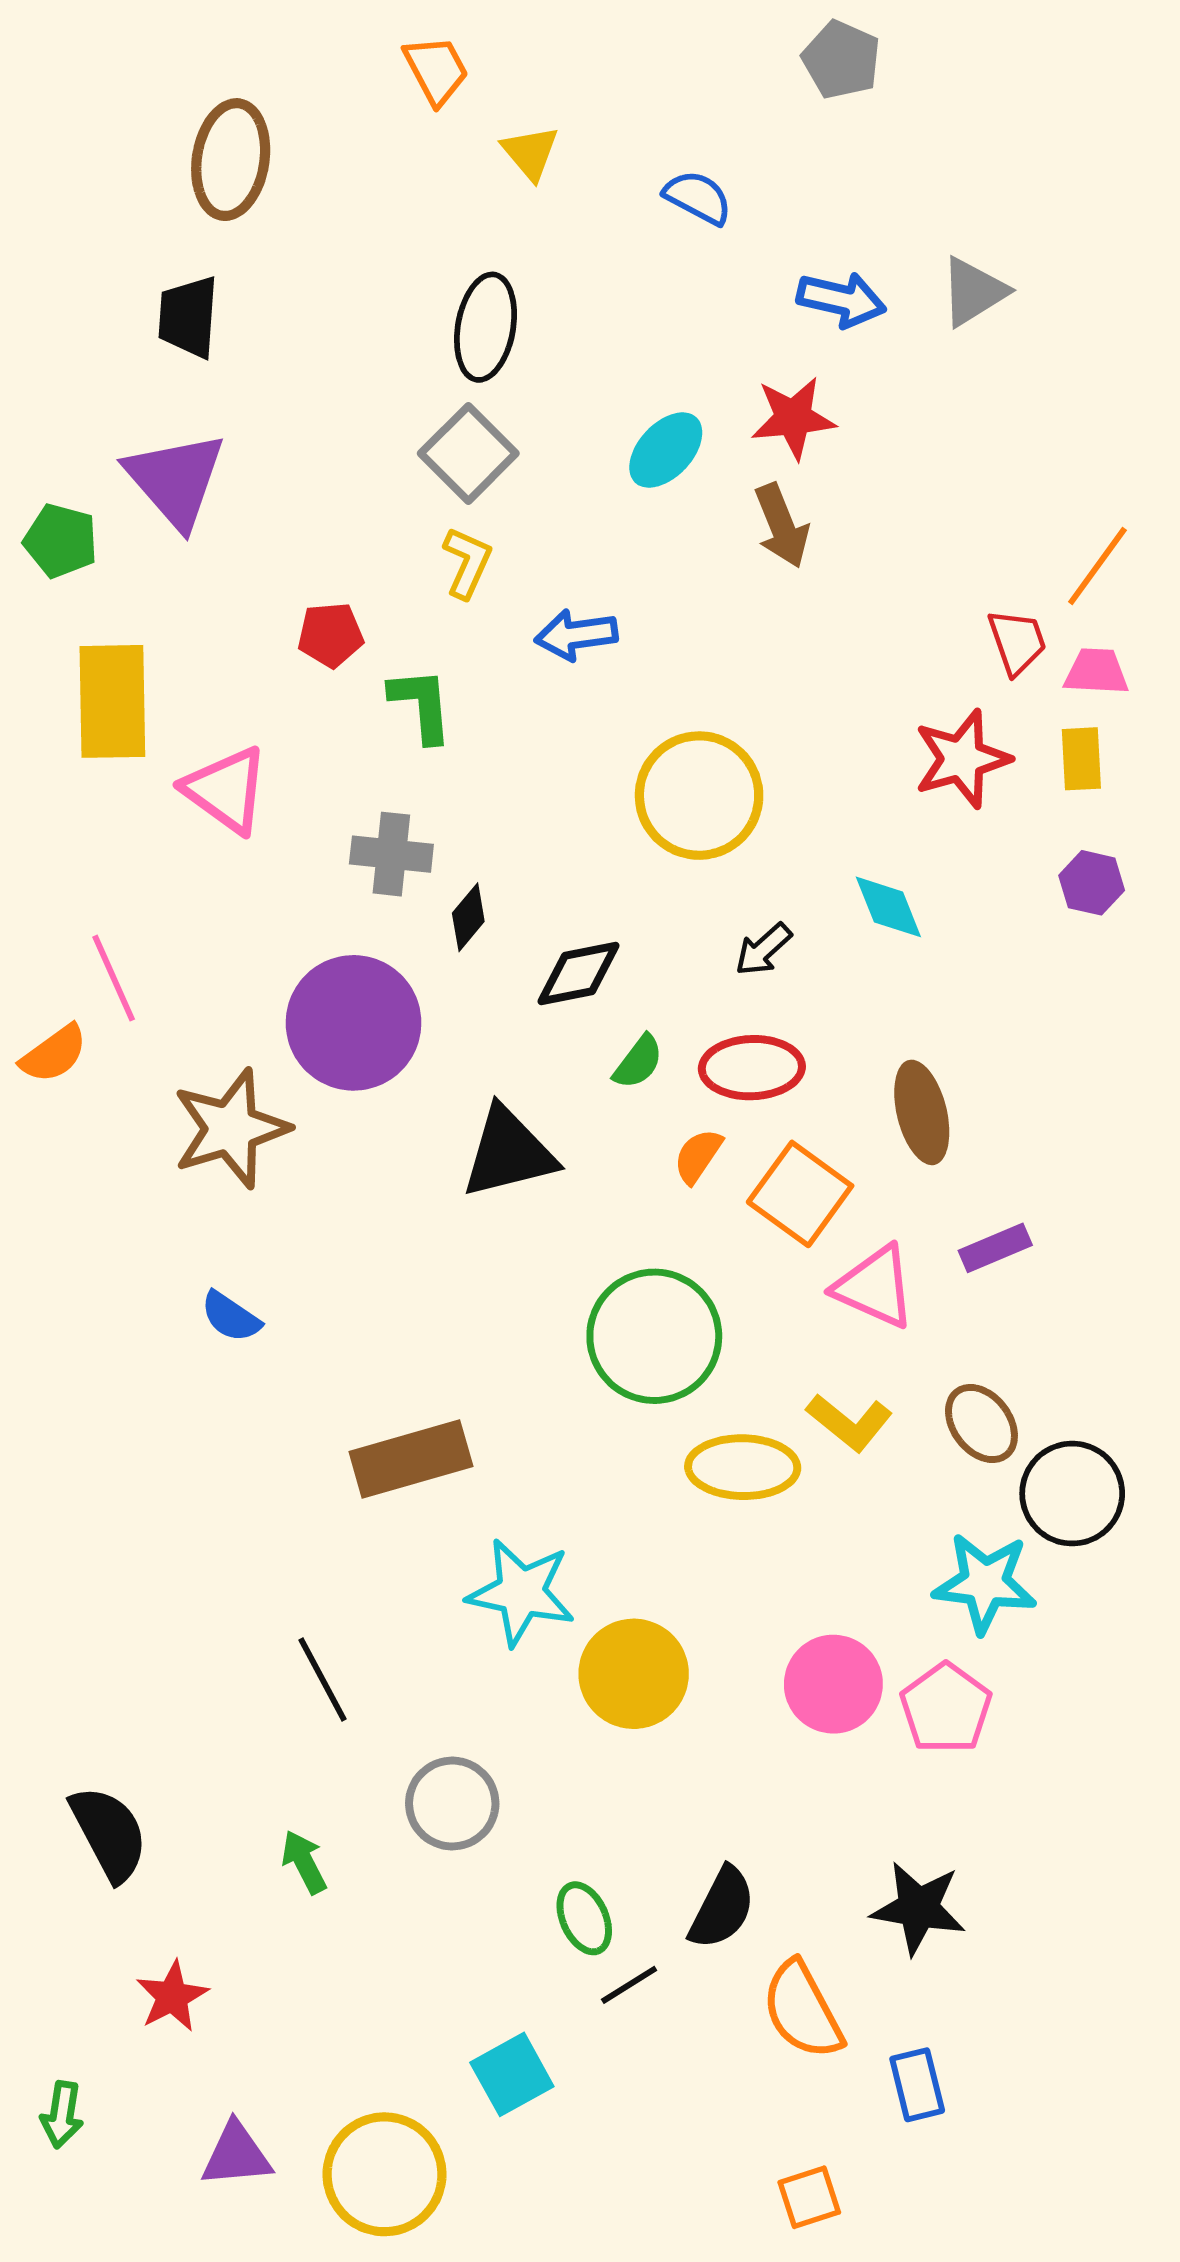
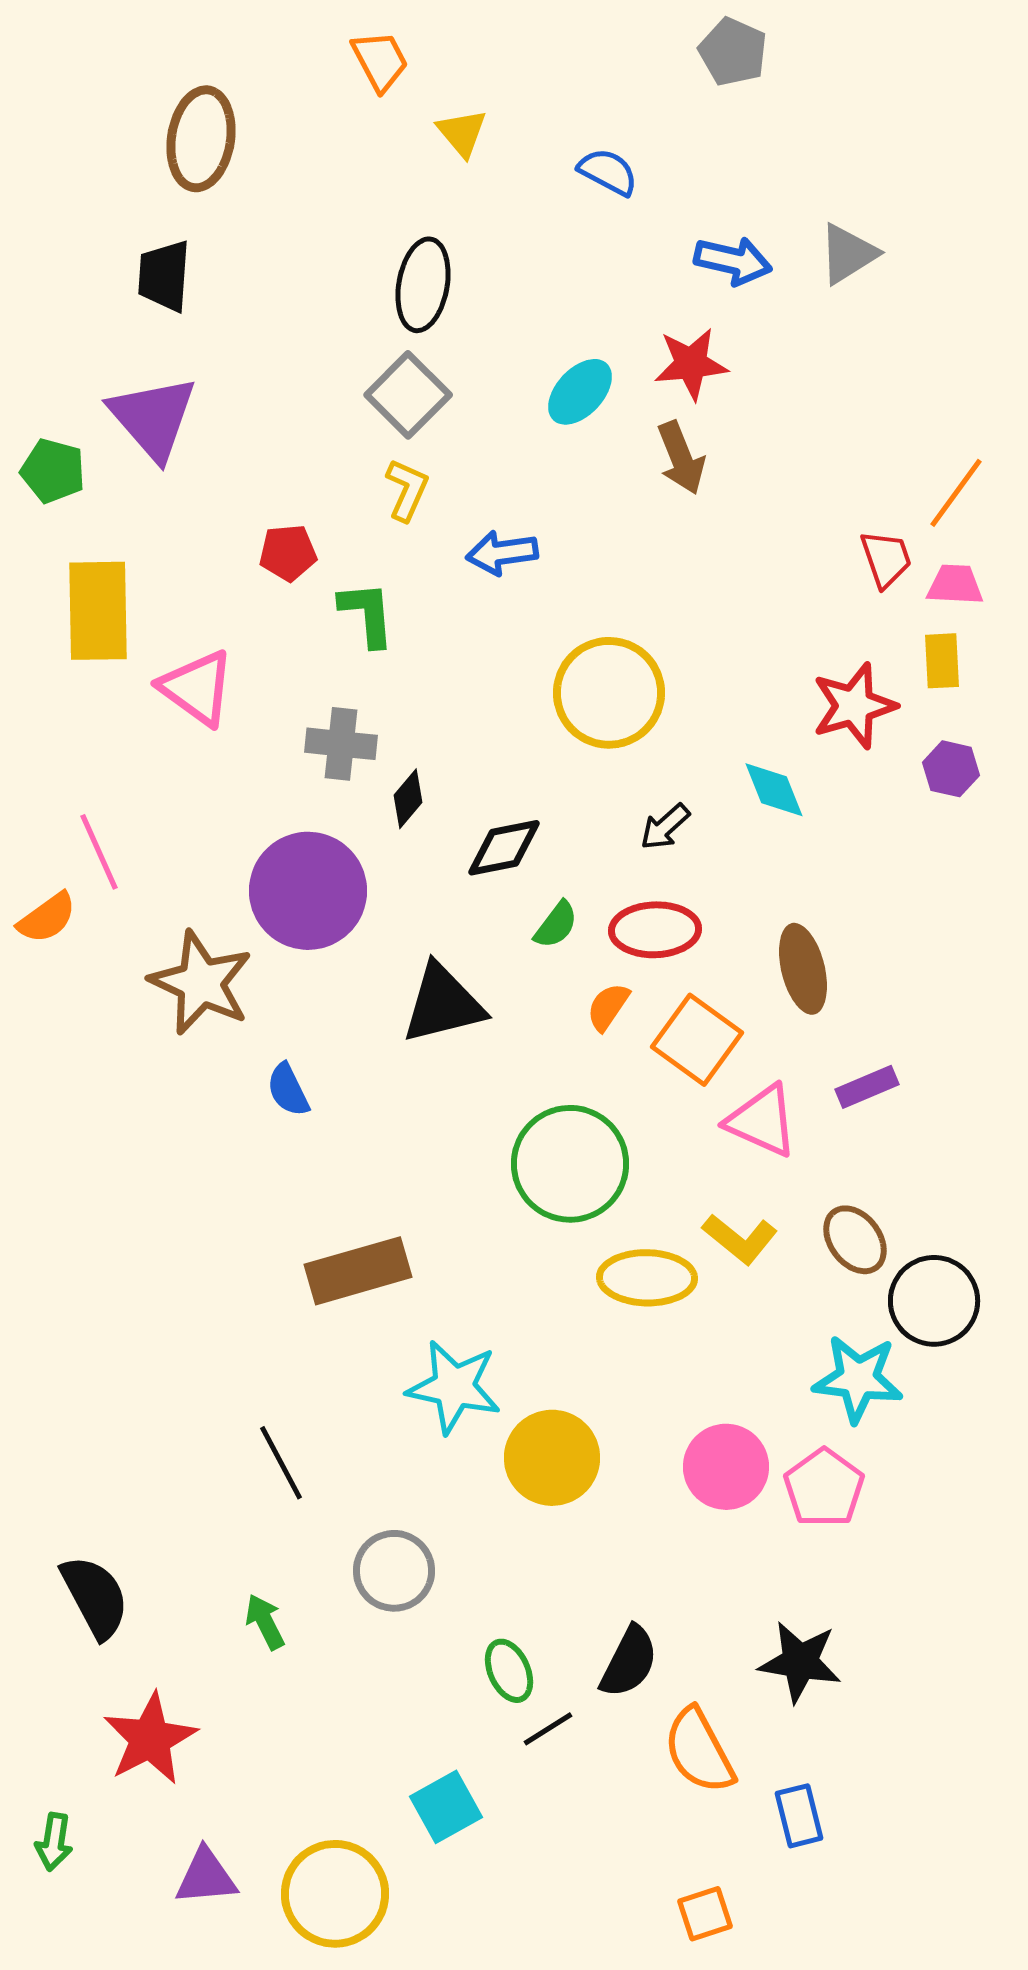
red star: (962, 759) -> (854, 706), moved
brown star: (231, 1128) -> (201, 983), turned -30
blue semicircle: (231, 1317) -> (288, 1090), moved, turned 30
red star: (172, 1996) -> (150, 1739), size x1.5

